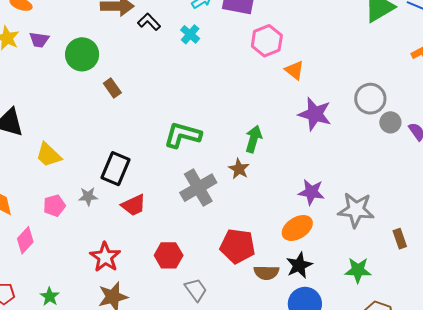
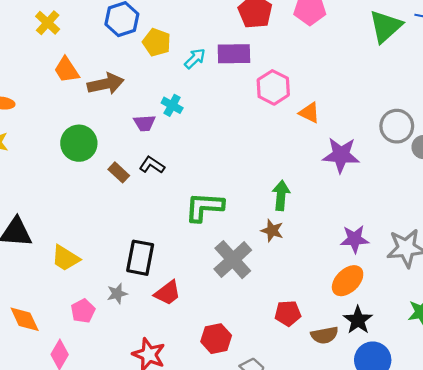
black L-shape: (149, 22) -> (152, 165), moved
cyan cross: (190, 34) -> (172, 105), moved
purple trapezoid: (39, 40) -> (145, 123), moved
red pentagon: (238, 246) -> (288, 313), size x0.7

